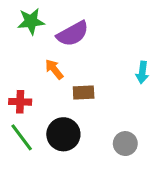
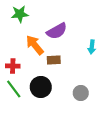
purple semicircle: (73, 34) -> (57, 31), moved
orange arrow: (54, 69) -> (35, 45), size x1.5

